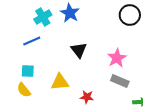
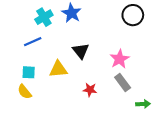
gray rectangle: (120, 81) -> (123, 83), turned 30
yellow triangle: (60, 82) -> (58, 69), moved
red star: (87, 97) -> (90, 90), moved

